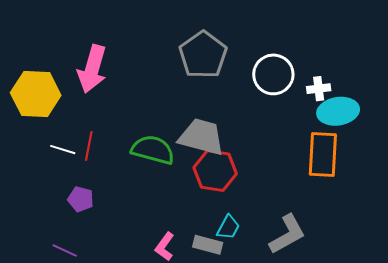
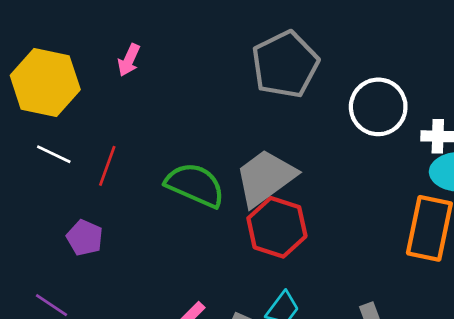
pink arrow: (92, 69) -> (129, 60), size x0.5
gray trapezoid: (202, 137) -> (265, 178), turned -60
white line: (63, 150) -> (54, 154), moved

